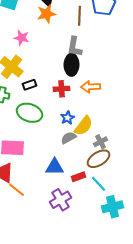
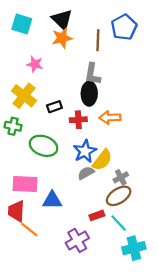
black rectangle: (30, 85) -> (54, 107), moved
blue star: (68, 118) -> (85, 151), size x1.5
blue triangle: (55, 167) -> (52, 200), moved

